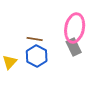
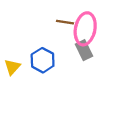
brown line: (35, 39) -> (65, 22), moved

